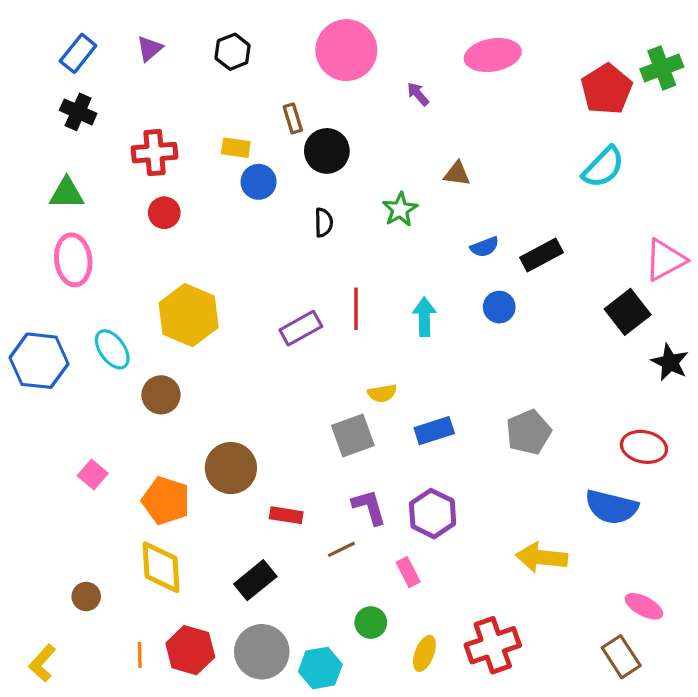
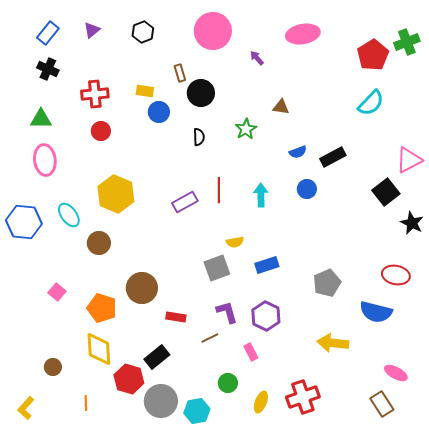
gray pentagon: (528, 432) -> (327, 283), moved
red hexagon: (190, 650) -> (129, 379), moved

